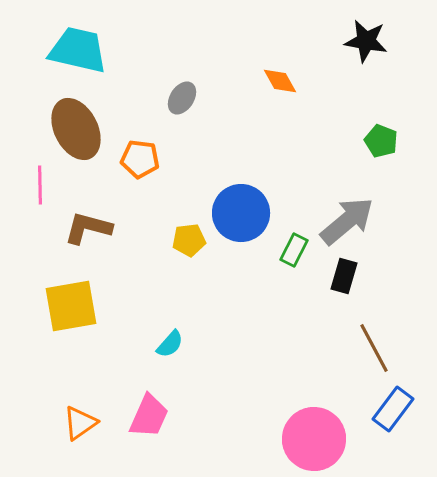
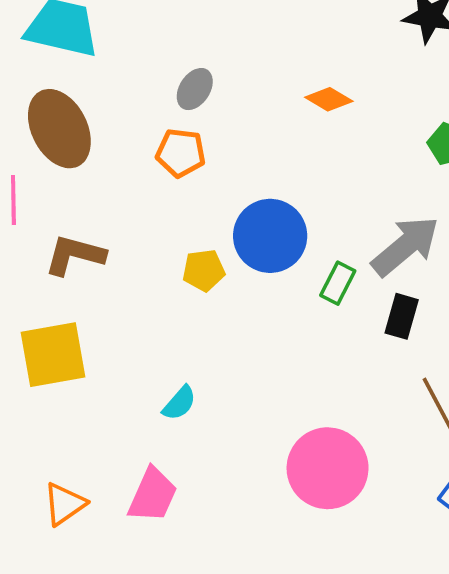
orange diamond: (280, 81) -> (329, 99), moved, turned -30
orange pentagon: (140, 159) -> (181, 153), moved
pink circle: (314, 439) -> (328, 468), moved

